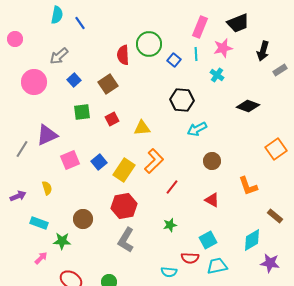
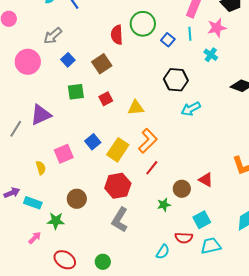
pink square: (70, 160) -> (64, 154), moved
brown circle: (212, 161) -> (182, 189), moved
red line: (172, 187) -> (152, 168), moved
purple arrow: (18, 196) -> (12, 193), moved
cyan semicircle: (169, 272) -> (163, 252), turned -63

